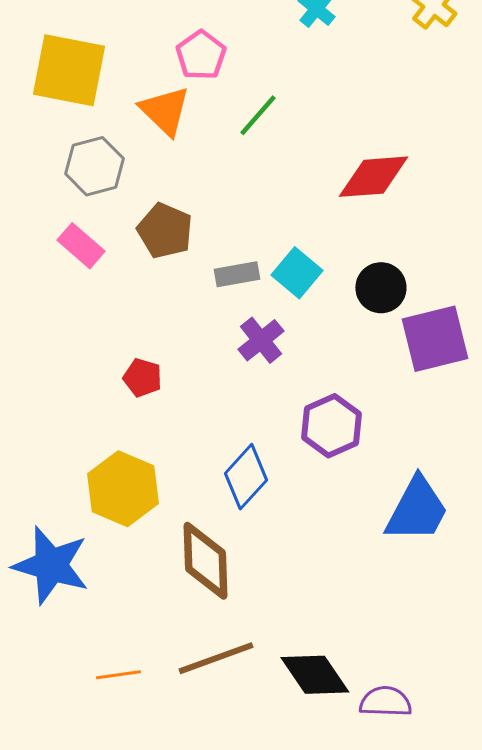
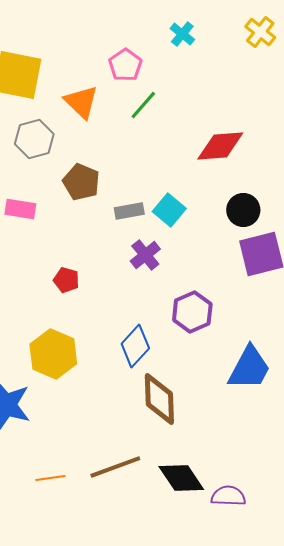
pink pentagon: (201, 55) -> (125, 65), moved
pink rectangle: (81, 246) -> (20, 209), moved, turned -32
black circle: (381, 288) -> (243, 210), moved
brown diamond: (205, 561) -> (159, 399), moved

